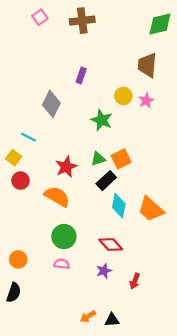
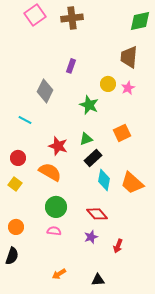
pink square: (40, 17) -> (35, 15), size x1.5
yellow square: (14, 158) -> (15, 184), moved
orange square: (121, 159) -> (122, 133), moved
red star: (66, 167) -> (58, 146), turned -30
orange arrow: (88, 317) -> (59, 274), moved

